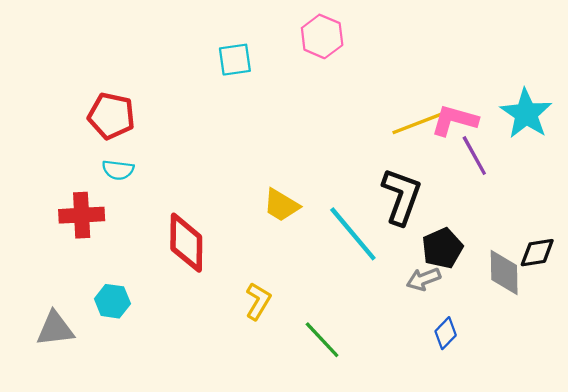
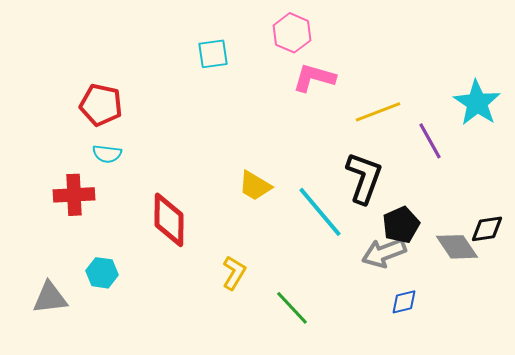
pink L-shape: (454, 120) -> (314, 78), moved
gray diamond: (504, 272) -> (457, 247), turned -33
gray arrow: (424, 279) -> (384, 253), size x1.4
blue diamond: (446, 333) -> (404, 302), turned 32

